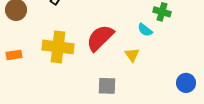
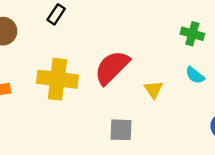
cyan semicircle: (145, 30) -> (195, 75), moved

